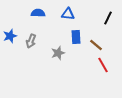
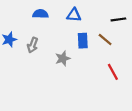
black line: (108, 18) -> (118, 19), turned 56
brown line: (96, 45) -> (105, 40), moved

